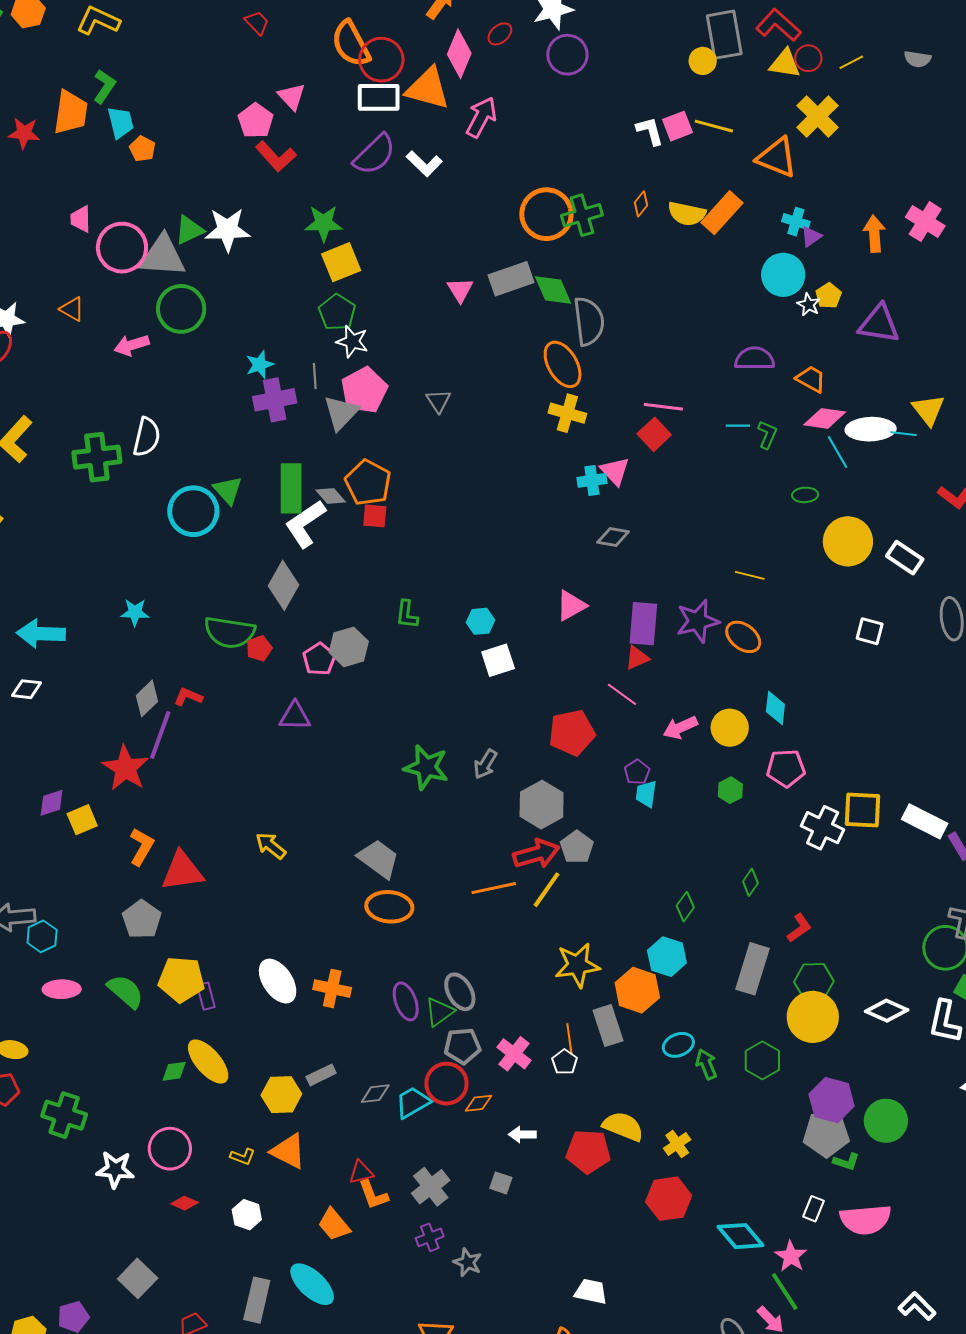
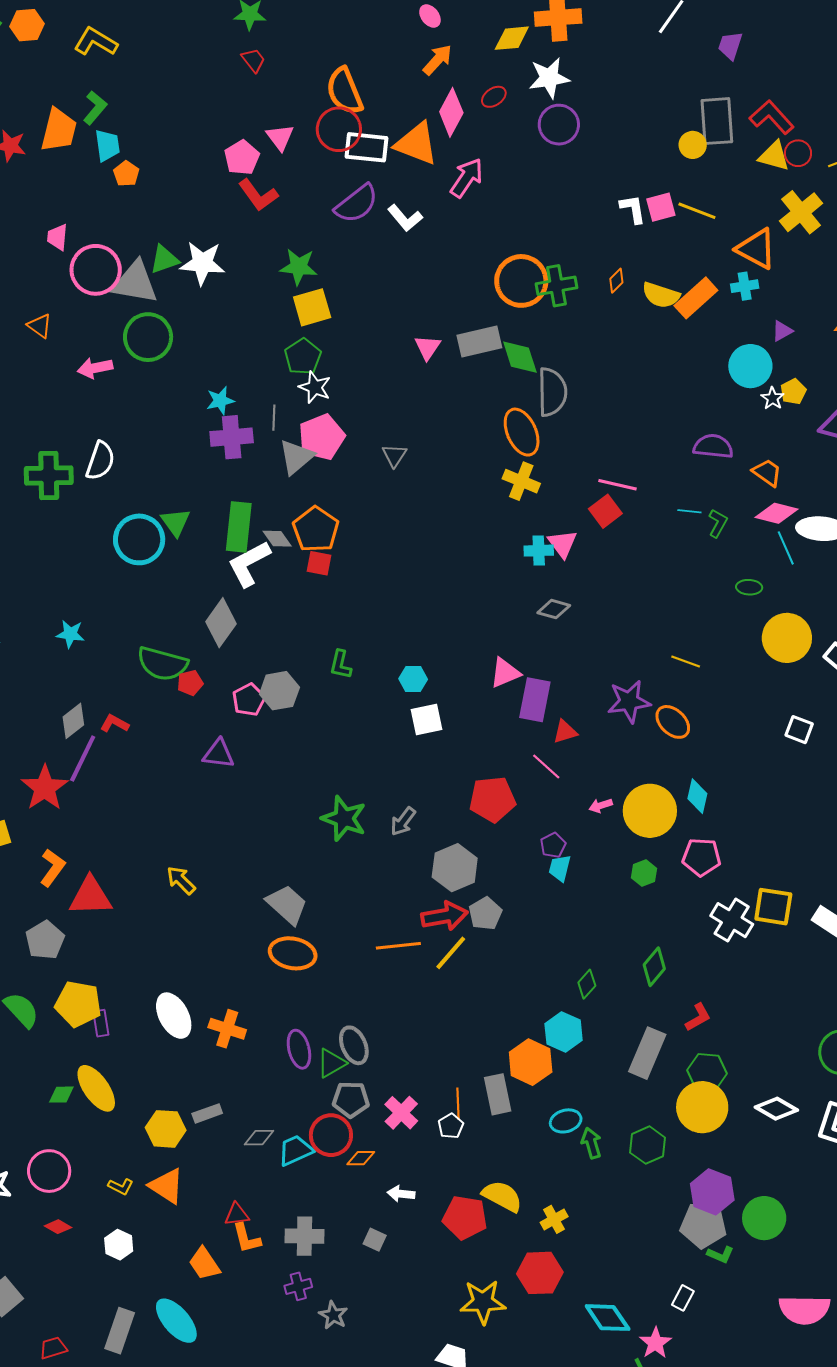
red circle: (381, 60) -> (339, 129), moved
cyan cross: (796, 222) -> (745, 286), moved, turned -32
purple rectangle: (643, 624) -> (535, 700), moved
pink arrow: (680, 728) -> (601, 806), size x0.7
yellow circle: (730, 728) -> (650, 811), size x1.4
green diamond: (750, 882) -> (654, 967), size x1.4
yellow star: (577, 965) -> (483, 1302), moved
gray cross: (431, 1187) -> (304, 1236), turned 33
pink semicircle: (865, 1220) -> (804, 1310), moved

